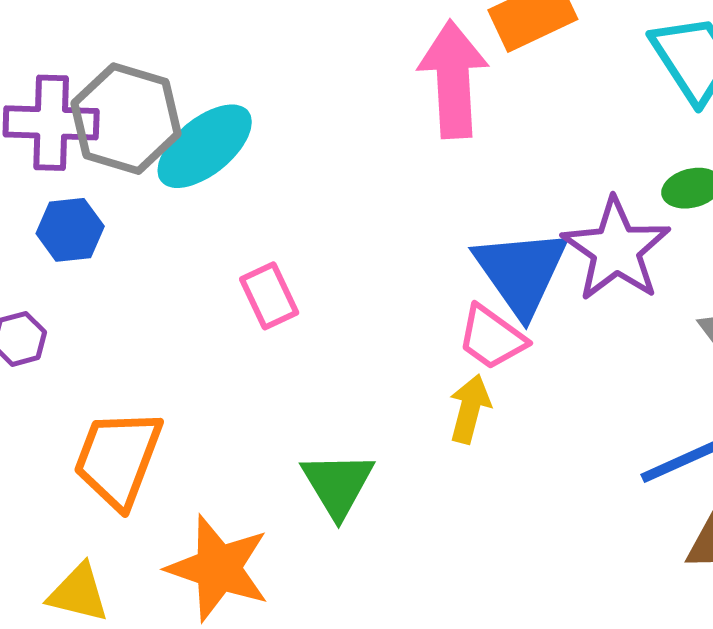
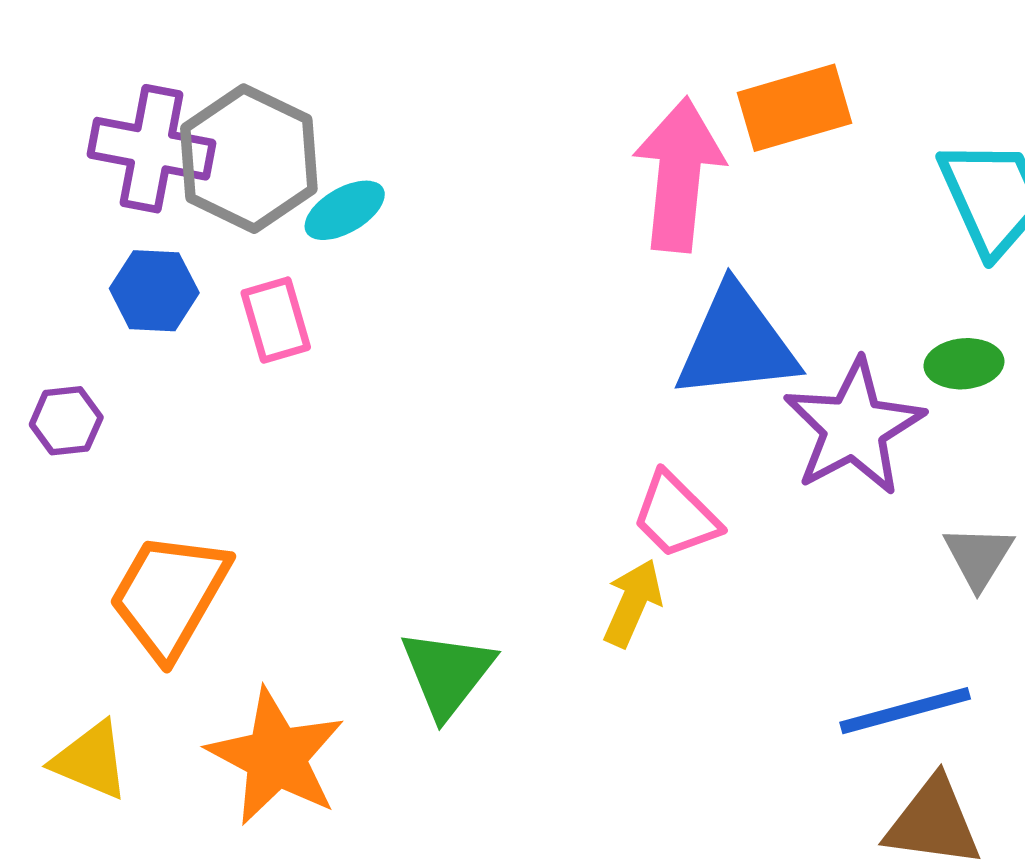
cyan ellipse: (205, 146) -> (345, 210), size x0.6
blue triangle: (521, 272) -> (736, 343), moved, turned 50
pink rectangle: (269, 296) -> (276, 320), moved

